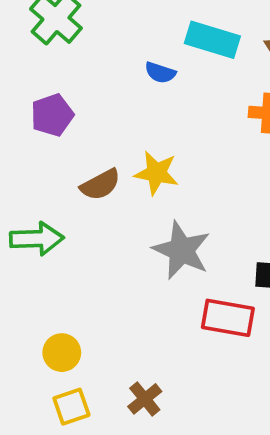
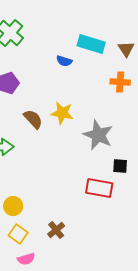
brown semicircle: (100, 185) -> (33, 119), turned -105
gray star: (181, 250) -> (98, 135), moved
yellow square: (71, 407) -> (18, 234), turned -36

